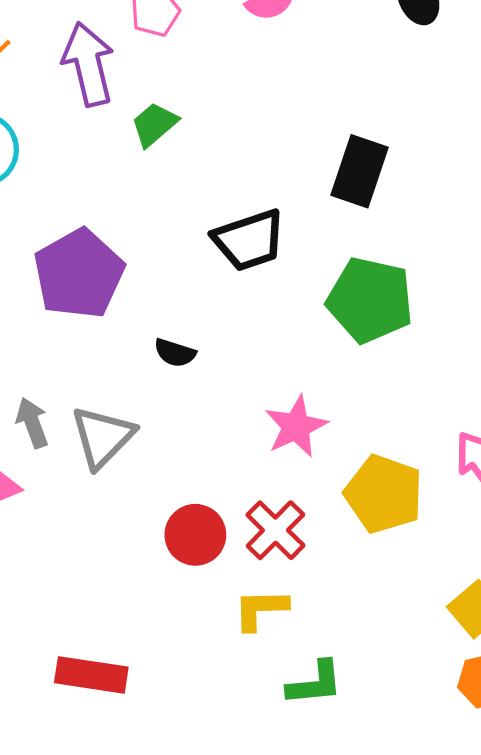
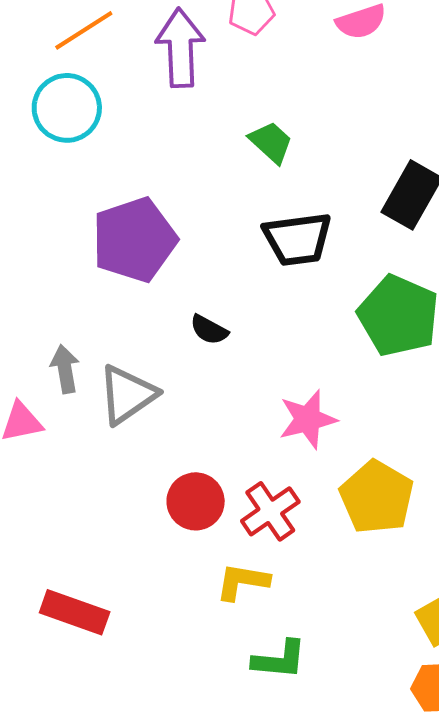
green trapezoid: (154, 124) -> (271, 142), moved, turned 72

